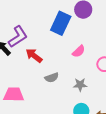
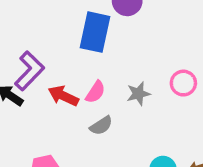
pink semicircle: (79, 51) -> (95, 92), moved
gray star: (80, 85) -> (138, 94), moved

